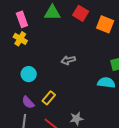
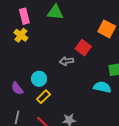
red square: (81, 13) -> (83, 48), moved
cyan circle: (29, 74) -> (39, 79), moved
purple semicircle: (28, 102) -> (17, 88), moved

